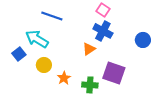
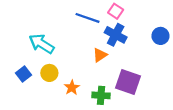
blue line: (52, 16) -> (88, 18), moved
blue circle: (143, 40) -> (160, 36), moved
blue square: (19, 54) -> (24, 74), moved

